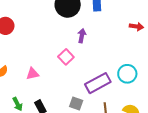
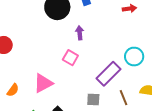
pink triangle: (33, 74) -> (43, 83), size x1.5

